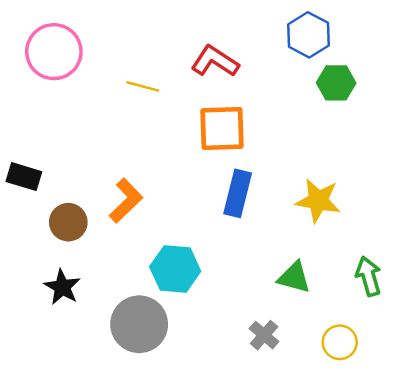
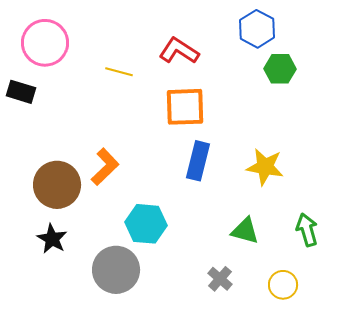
black rectangle: (24, 177) -> (21, 92), moved
brown circle: (68, 222) -> (57, 185), size x1.5

